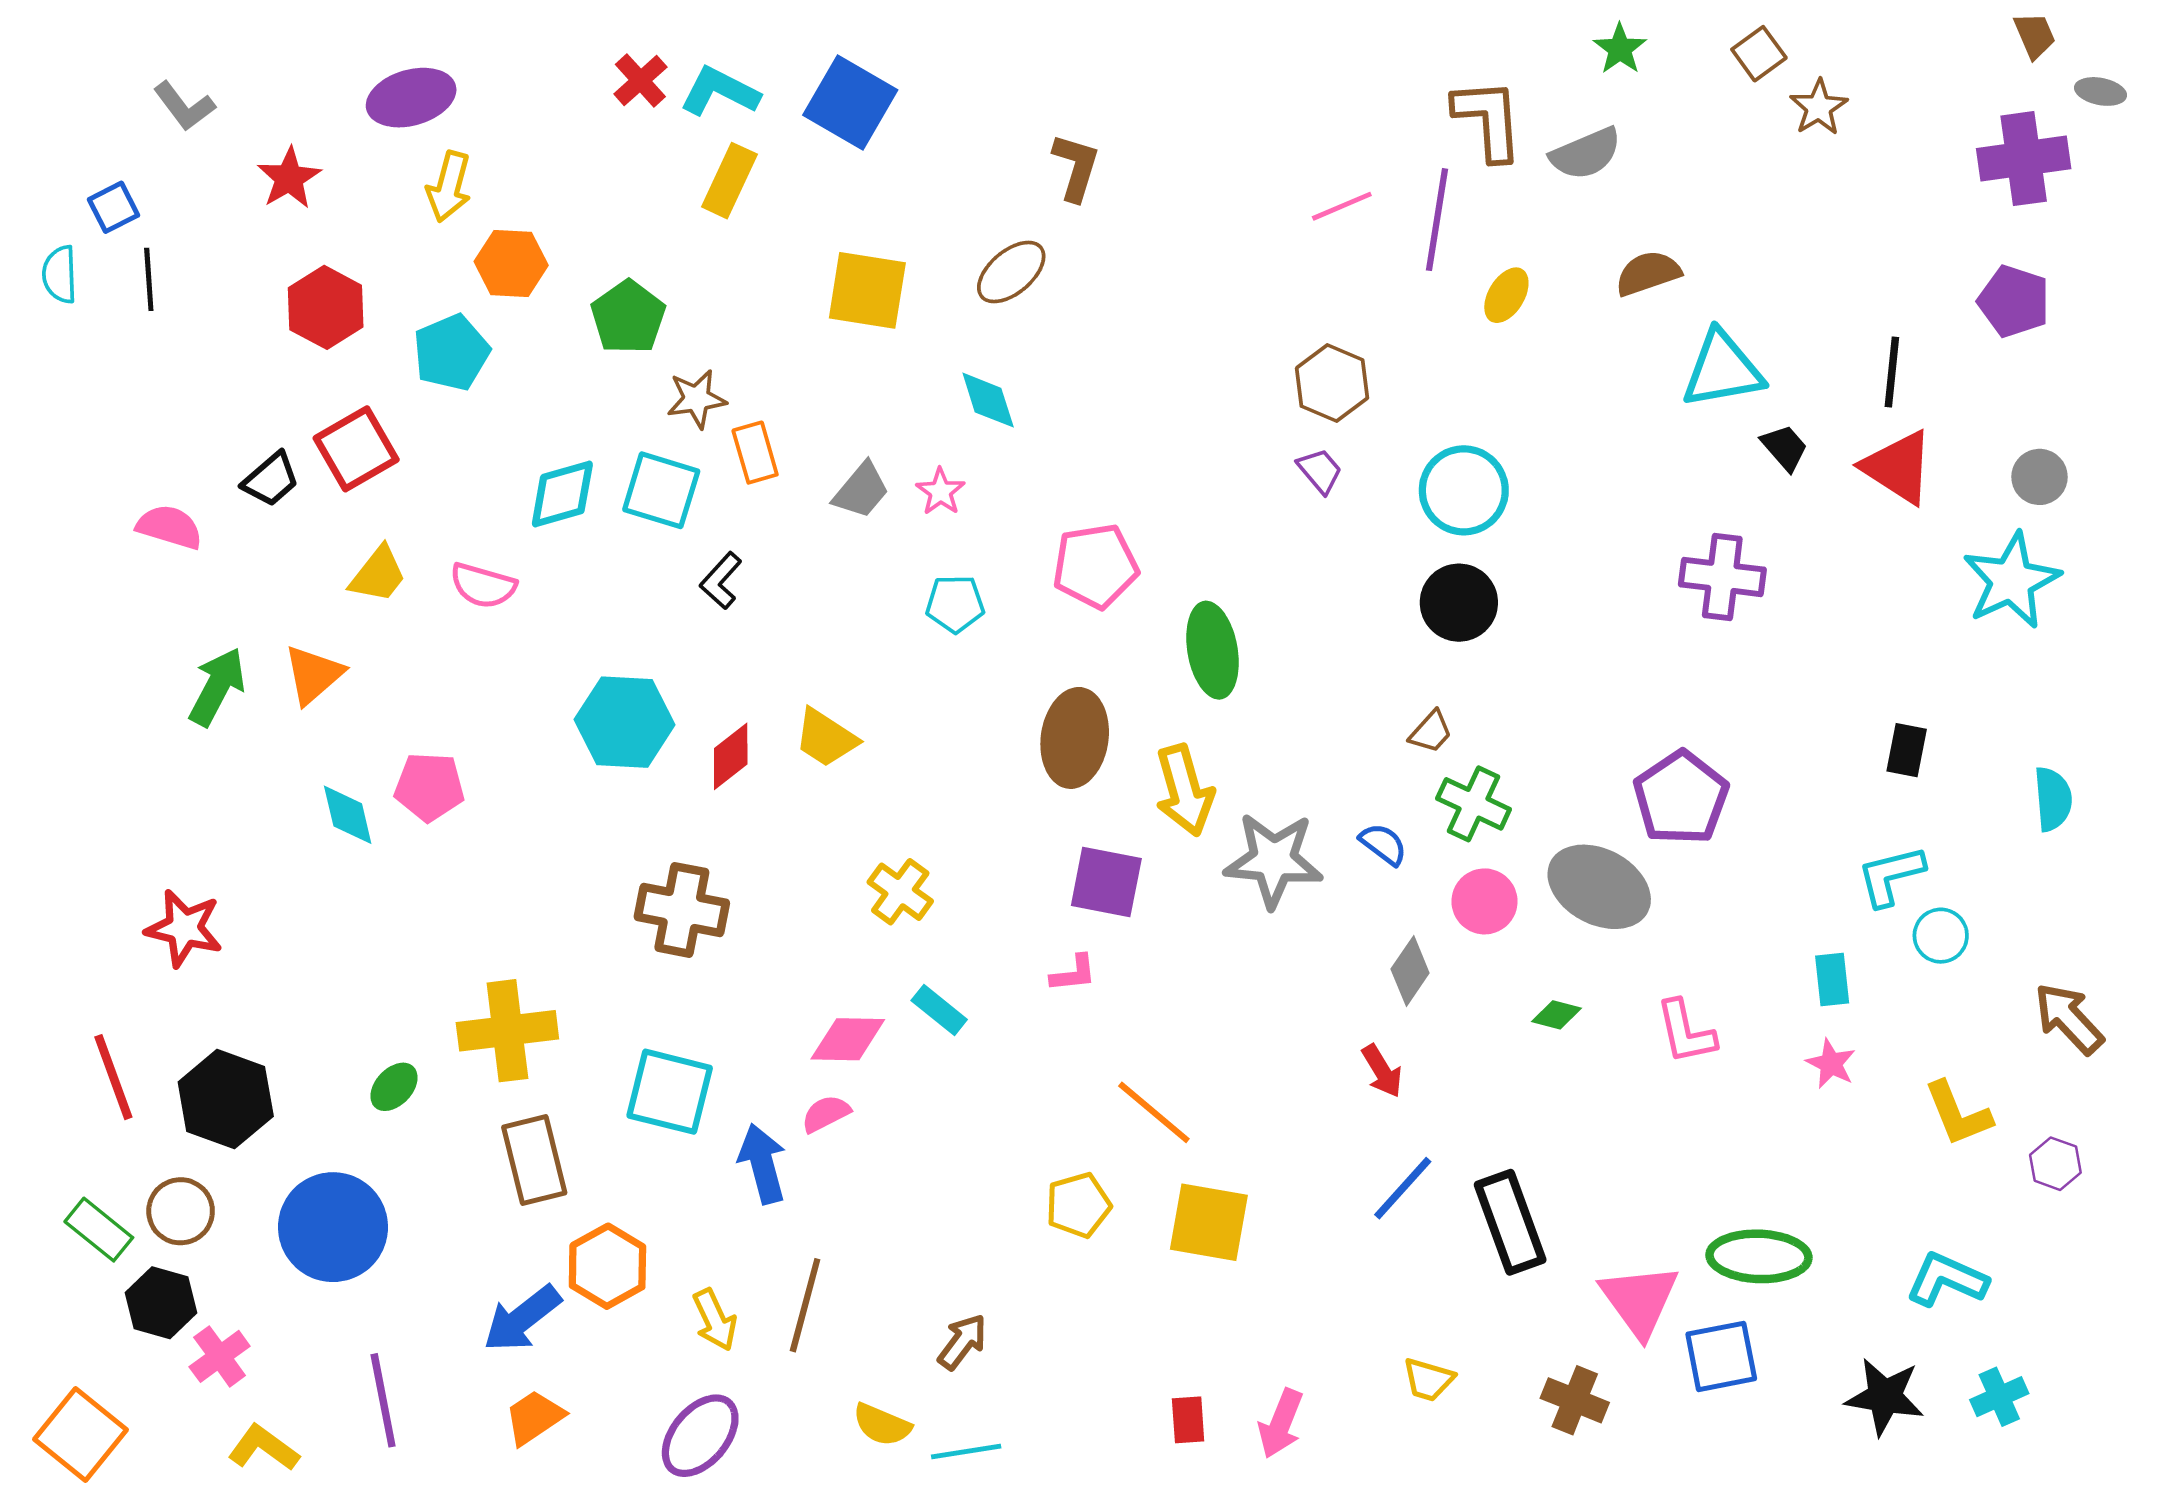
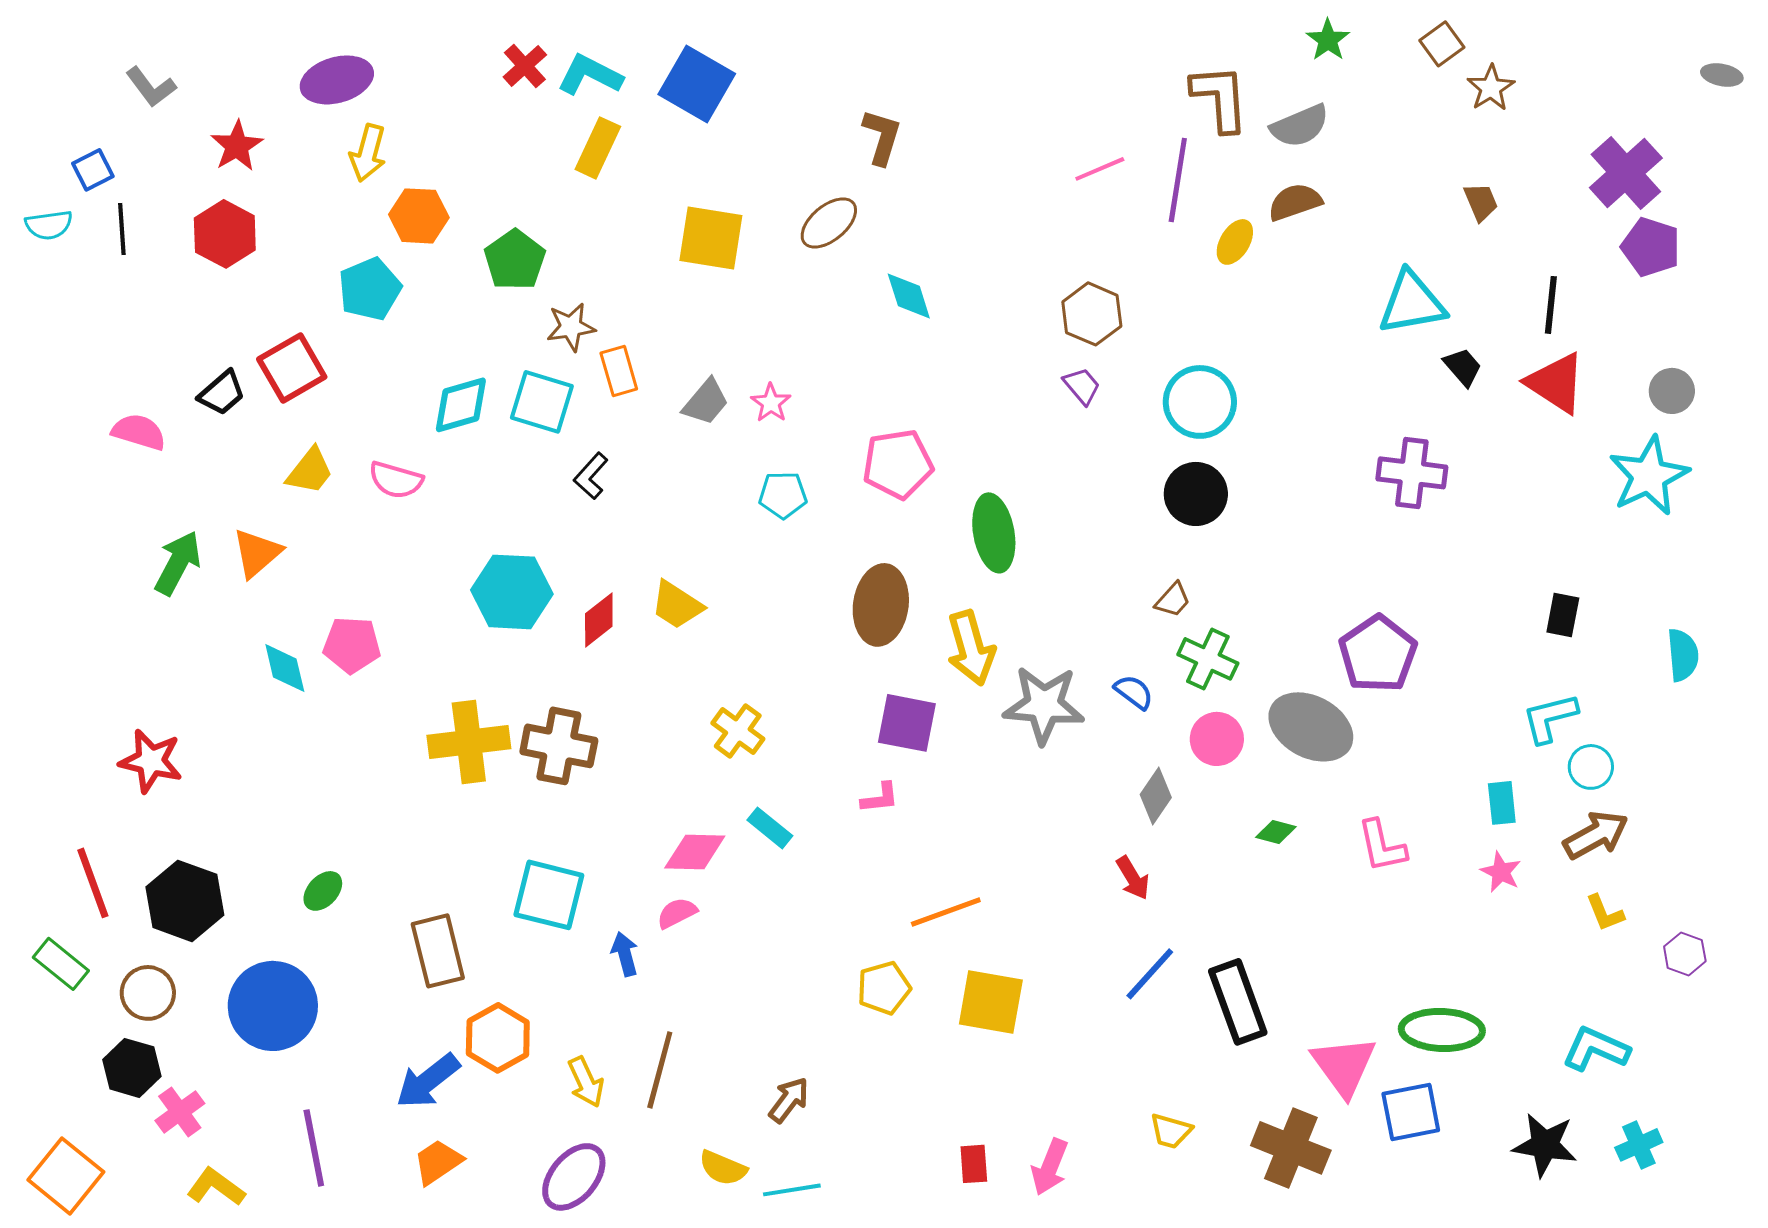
brown trapezoid: (2035, 35) -> (1481, 202), moved
purple cross: (2024, 159) -> (1626, 173), moved, turned -34
brown semicircle: (1648, 273) -> (1295, 202), moved
cyan semicircle: (60, 274) -> (49, 225), turned -96
red hexagon: (326, 307) -> (225, 234), moved
cyan diamond: (988, 400) -> (909, 296), moved
brown arrow: (2069, 1019) -> (1596, 835), moved, turned 104
yellow cross: (507, 1031) -> (469, 742), moved
orange line: (1154, 1112) -> (946, 912), turned -60
yellow L-shape: (1958, 1114) -> (1605, 913), size x0.7
blue arrow: (762, 1164) -> (625, 954), size x0.7
green rectangle: (99, 1230) -> (61, 964), moved
brown cross: (1575, 1400) -> (1291, 1148), size x1.4

